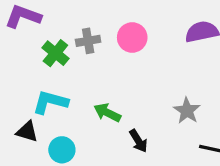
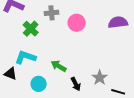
gray cross: (88, 41) -> (52, 13), moved
gray star: (187, 111) -> (100, 78), moved
cyan circle: (62, 150) -> (39, 84), moved

